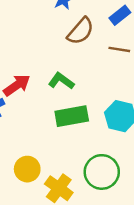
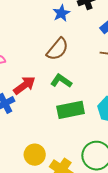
brown semicircle: (81, 31) -> (58, 49), moved

